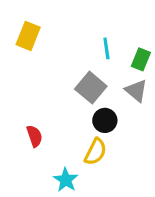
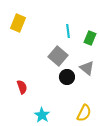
gray triangle: (136, 91) -> (87, 68), moved
yellow semicircle: (95, 152) -> (84, 113), moved

